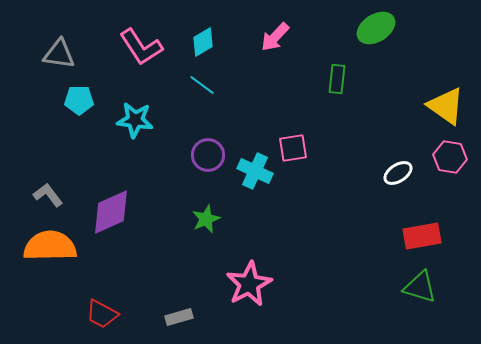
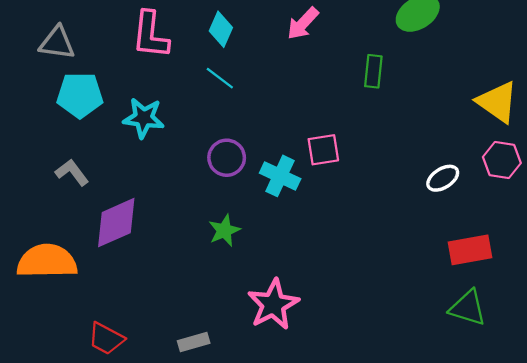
cyan diamond: (203, 42) -> (221, 29), turned -36
pink L-shape: (141, 47) -> (150, 35), turned 39
cyan pentagon: (79, 100) -> (80, 95), size x1.4
gray L-shape: (48, 195) -> (72, 173), moved

